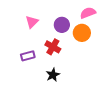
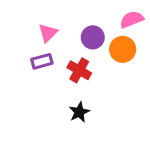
purple rectangle: (28, 56) -> (42, 61), moved

